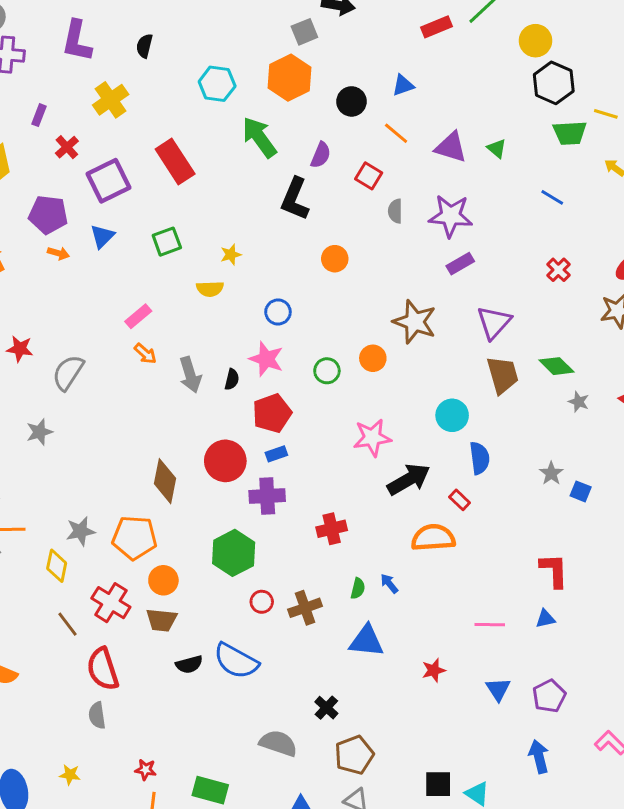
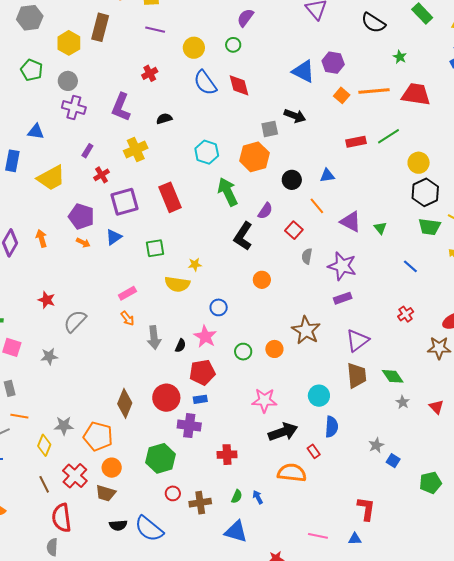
black semicircle: (144, 46) -> (164, 119), turned 49
yellow semicircle: (210, 289) -> (177, 284), size x1.4

